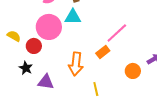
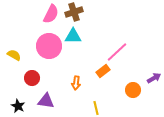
red circle: (34, 46) -> (32, 78), moved
orange arrow: (76, 64) -> (76, 83), size x0.6
black star: (26, 68) -> (18, 106), moved

